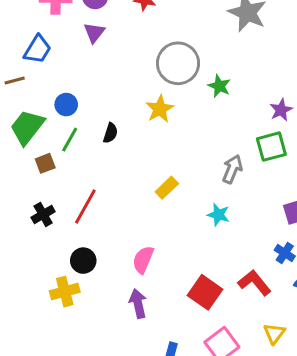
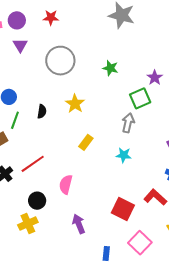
gray circle: (178, 63) -> (60, 61), moved
yellow star: (160, 109) -> (75, 104), moved
green square: (271, 147) -> (140, 98), moved
red line: (85, 206) -> (33, 164), turned 35
pink semicircle: (143, 260) -> (66, 184), moved

